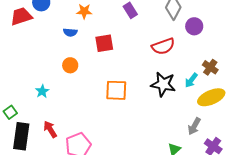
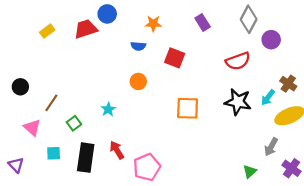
red square: (104, 43) -> (175, 58), turned 30
green square: (10, 112) -> (74, 123), moved

